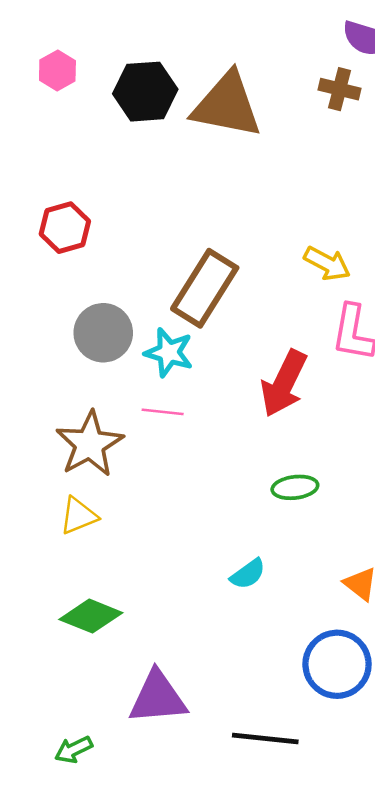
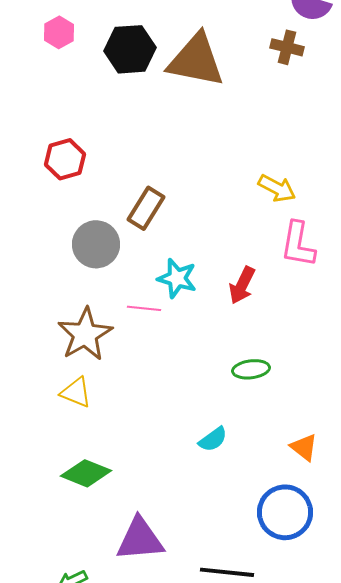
brown rectangle: (205, 288) -> (146, 208), moved, size x0.7
cyan star: (169, 353) -> (177, 278), moved
red arrow: (284, 383) -> (242, 285), size x0.7
yellow triangle: (78, 516) -> (76, 392), turned 44

